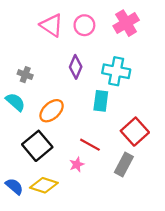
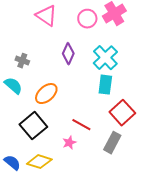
pink circle: (84, 25) -> (87, 19), moved
cyan cross: (116, 71) -> (105, 58), turned 35
cyan rectangle: (101, 101) -> (105, 85), moved

